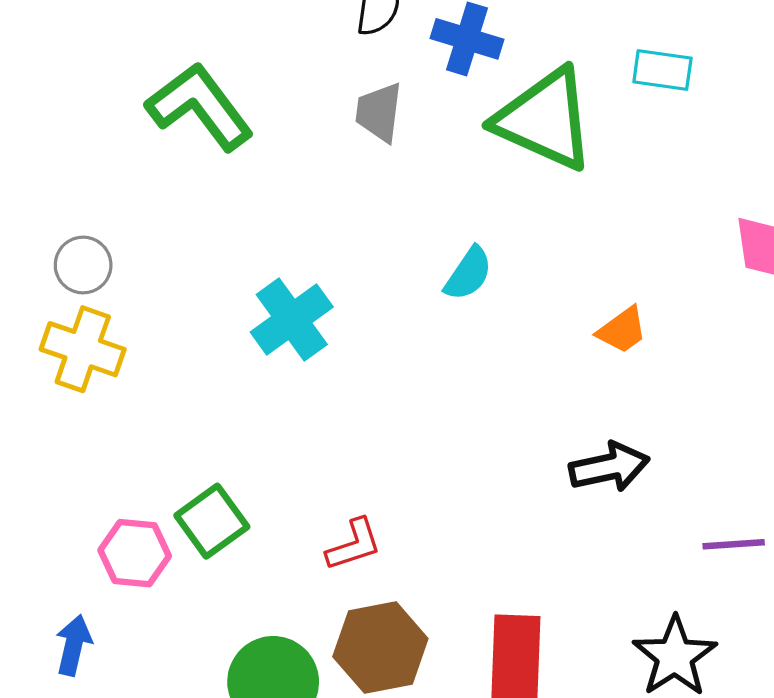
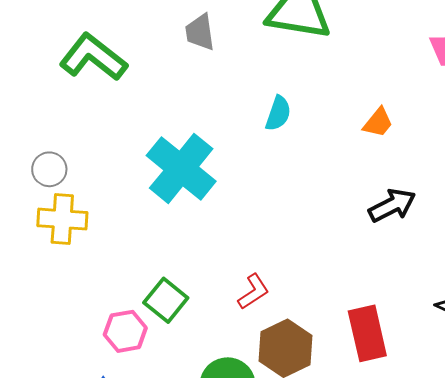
cyan cross: (292, 319) -> (181, 168), size x1.4

